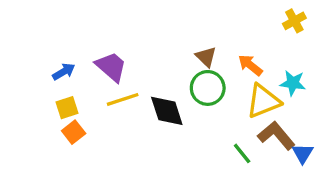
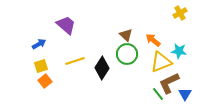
purple trapezoid: (111, 67) -> (66, 25), moved
black diamond: (167, 111) -> (102, 68), turned 50
brown L-shape: (276, 135) -> (169, 83), turned -75
green line: (242, 153) -> (158, 94), moved

